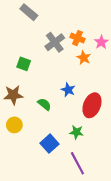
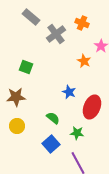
orange cross: (77, 38) -> (82, 23), moved
gray cross: (55, 42) -> (56, 34), moved
green semicircle: (44, 104) -> (53, 118), moved

